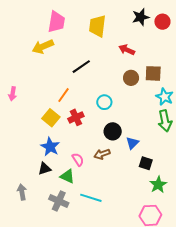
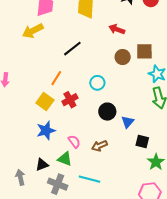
blue star: (50, 147) -> (46, 130), turned 30
brown arrow: (102, 154) -> (99, 146), moved
black triangle: (45, 169) -> (42, 165), moved

